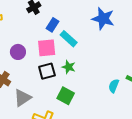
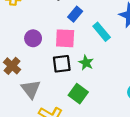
cyan rectangle: (69, 39) -> (102, 32), moved
gray triangle: (22, 98) -> (31, 89), turned -42

